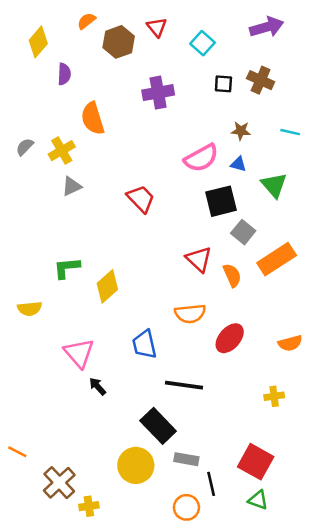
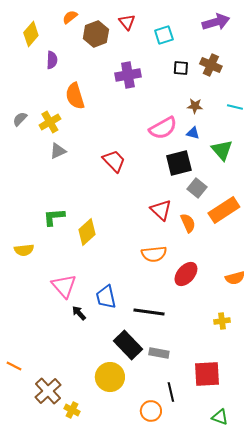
cyan square: (202, 43) -> (164, 35), turned 30
blue trapezoid: (144, 344) -> (106, 297), moved
gray rectangle: (186, 459) -> (159, 353), moved
red square: (256, 462) -> (207, 374), turned -32
green triangle: (258, 500) -> (220, 417), moved
yellow cross: (89, 506) -> (72, 410), turned 35

